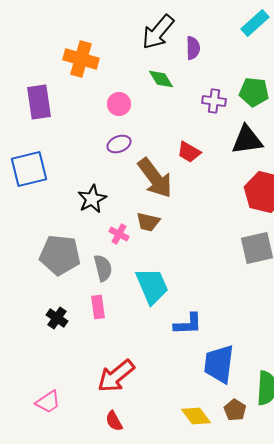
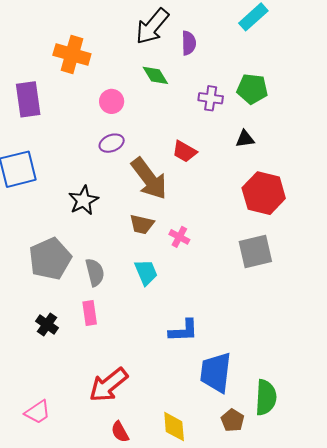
black triangle: (247, 140) -> (245, 139), size x0.6
pink cross: (119, 234) -> (179, 237), moved
gray pentagon: (60, 255) -> (50, 259), turned -30
cyan trapezoid: (152, 286) -> (146, 272), moved, size x0.7
yellow diamond: (196, 416) -> (174, 427), moved, turned 32
red semicircle: (114, 421) -> (120, 432), moved

